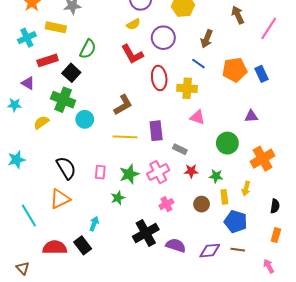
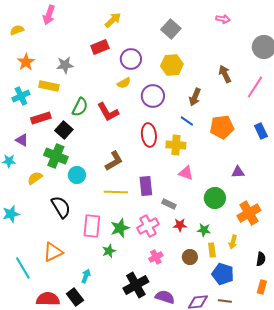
red L-shape: (132, 54) -> (108, 112), moved
blue rectangle: (261, 74) -> (261, 131), moved
black semicircle: (66, 168) -> (61, 207), moved
pink rectangle: (100, 172) -> (92, 226), size x1.6

